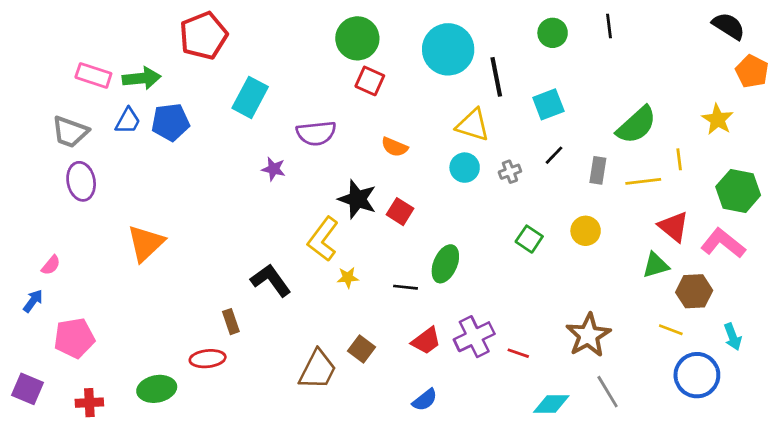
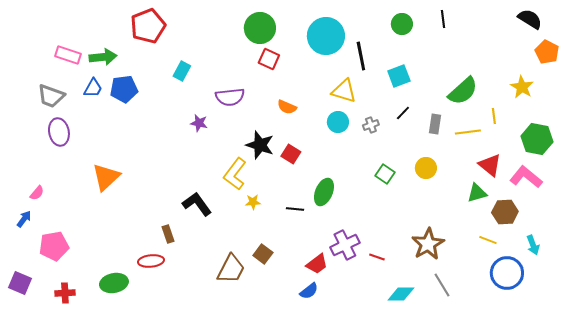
cyan rectangle: (250, 97) -> (182, 71), size x0.7
red trapezoid: (426, 341) -> (317, 264), moved

